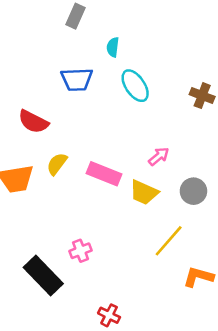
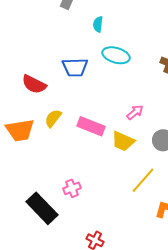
blue trapezoid: (77, 79) -> (75, 67), moved
cyan ellipse: (135, 86) -> (116, 55), turned -40

